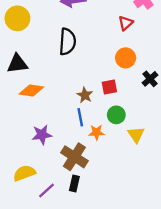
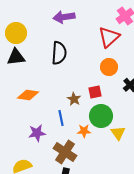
red triangle: (126, 23) -> (109, 37), size x1.6
black triangle: (17, 64) -> (16, 57), moved
green circle: (116, 115) -> (101, 116), size x1.5
blue line: (80, 117) -> (61, 118), moved

